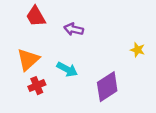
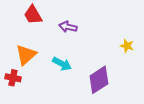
red cross: (37, 86) -> (13, 78), moved, turned 35

